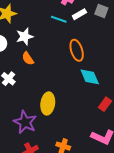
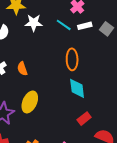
white star: (25, 37) -> (34, 23), moved
orange semicircle: (28, 58) -> (22, 69), moved

